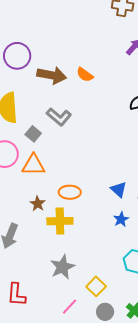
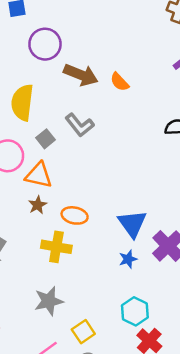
blue triangle: (119, 189) -> (132, 224), size x1.5
brown star: (38, 204) -> (38, 205), moved

